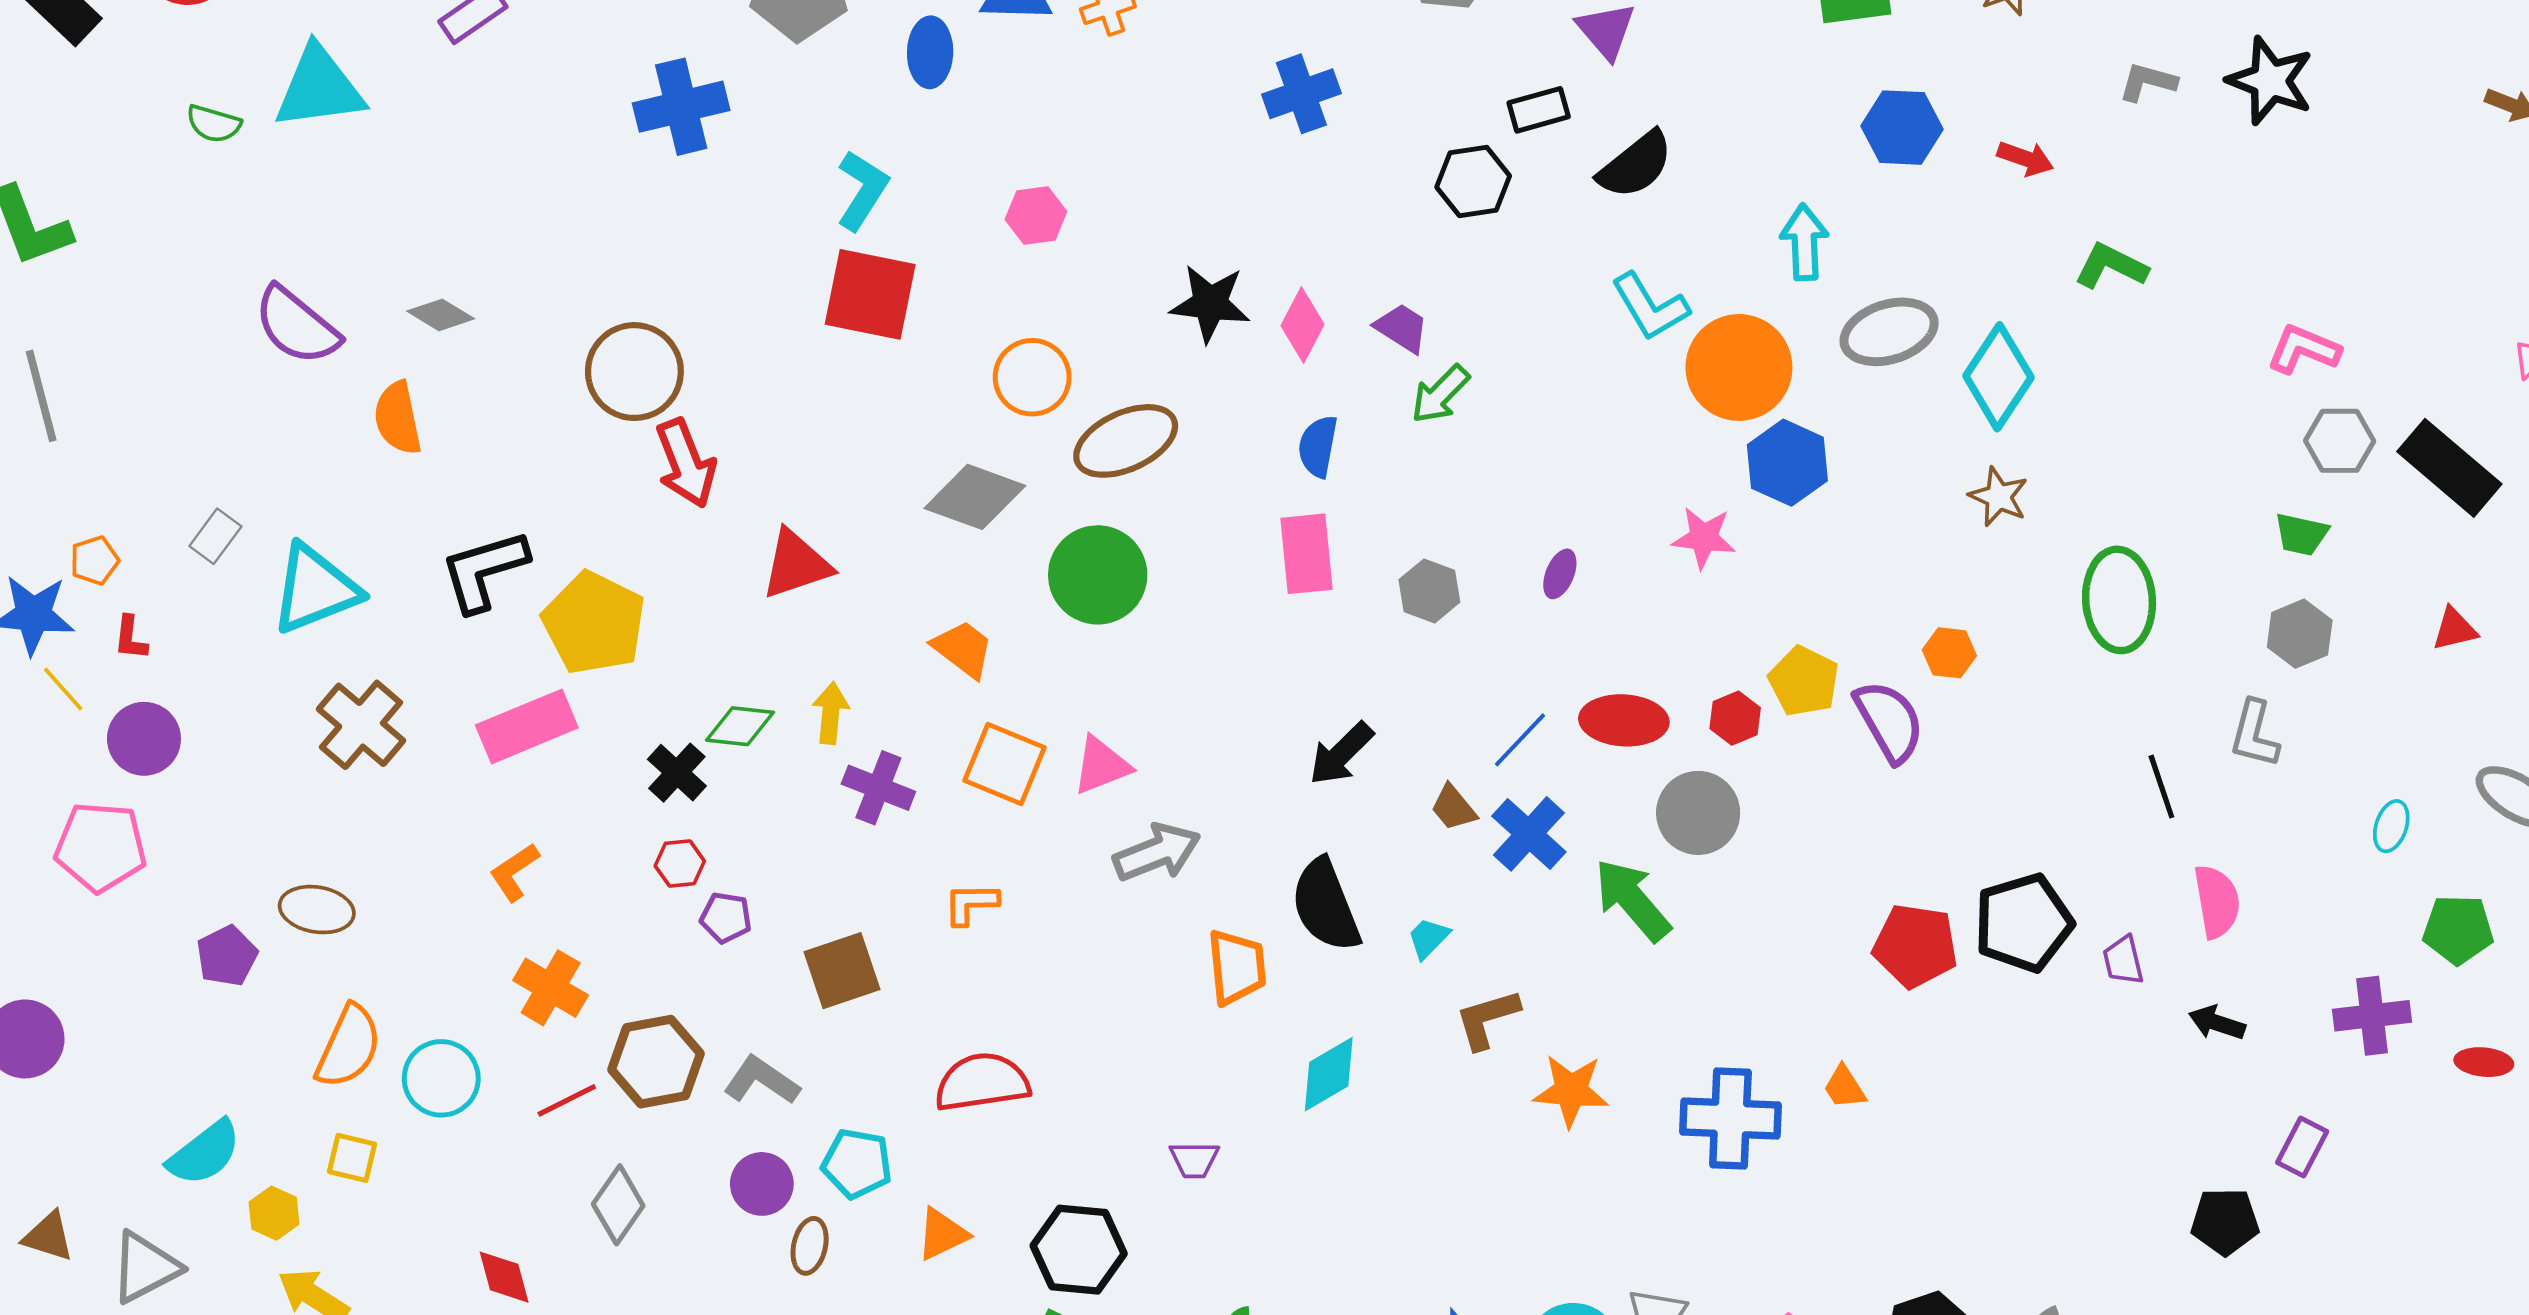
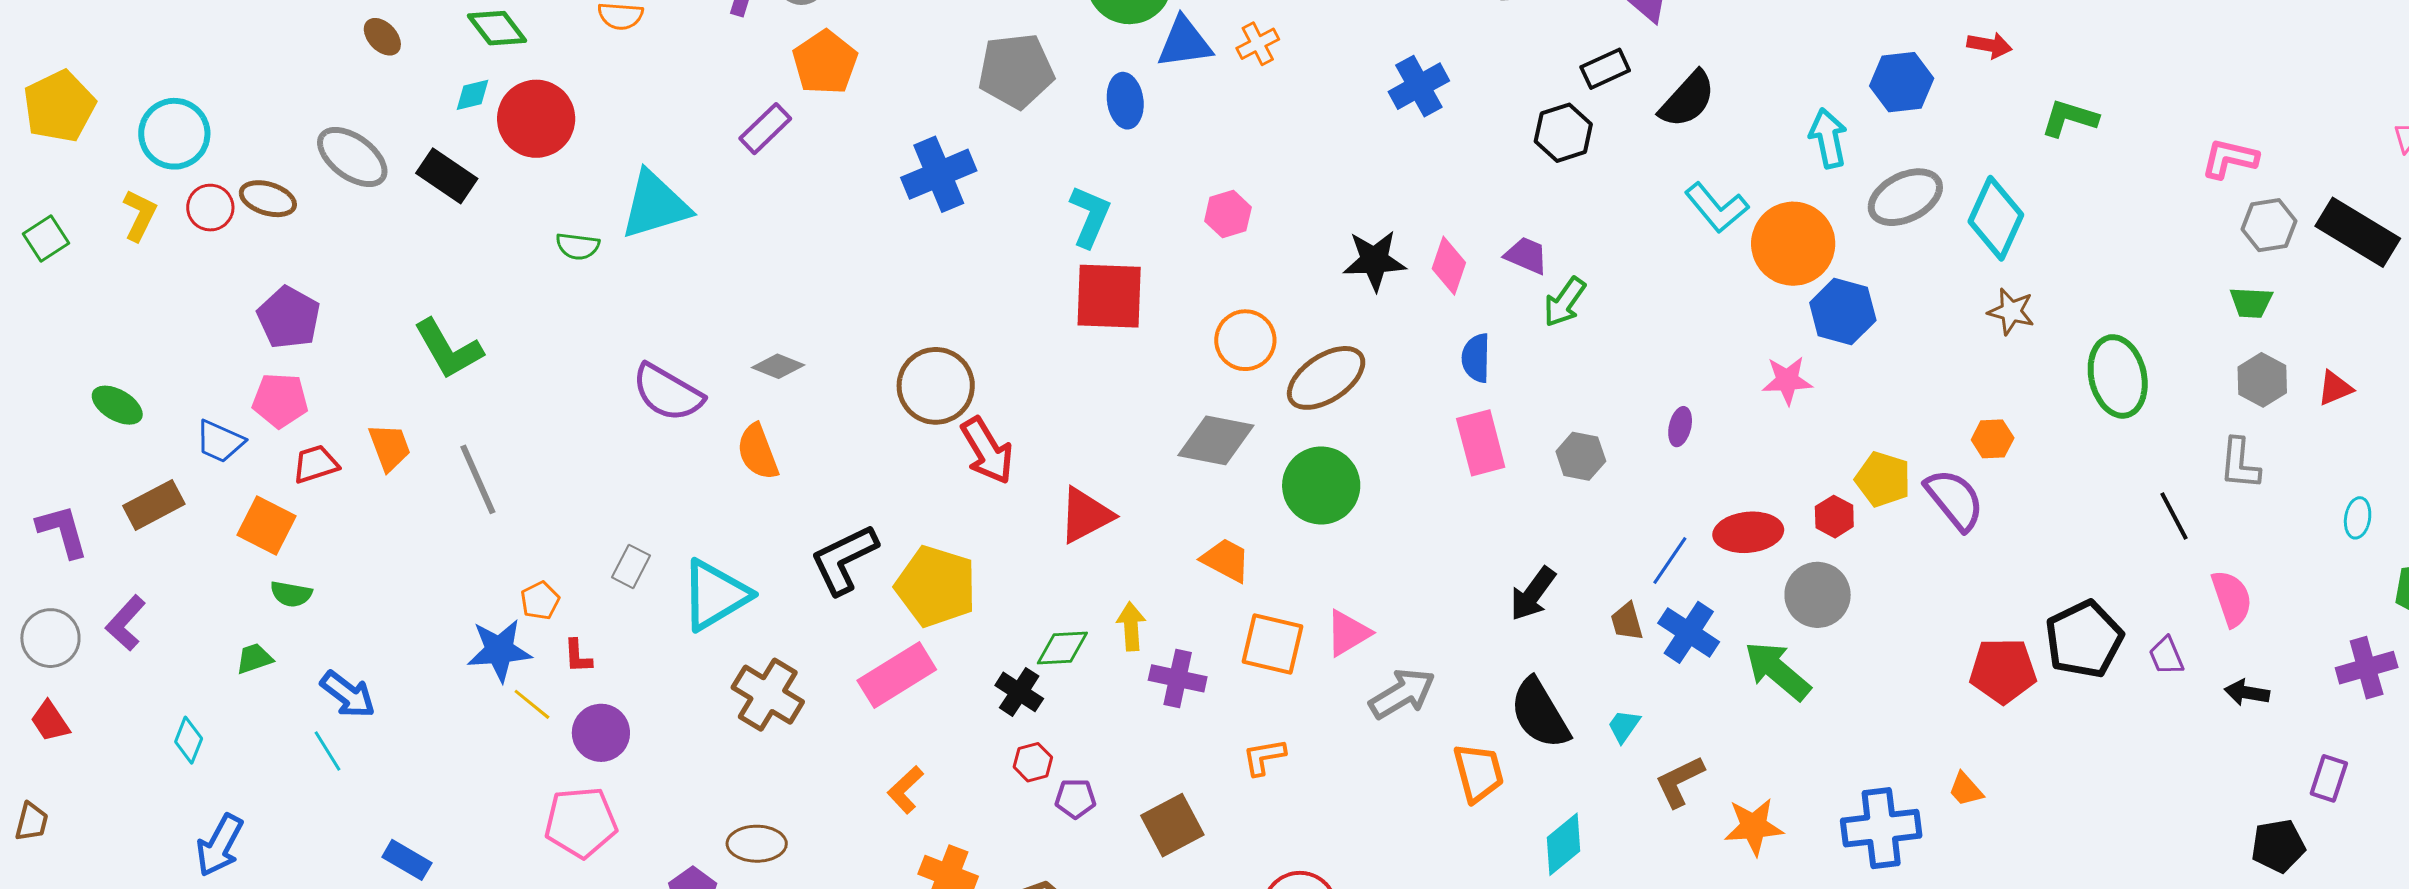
blue hexagon: (1902, 128) -> (1902, 82), moved
red triangle: (2455, 629) -> (2335, 388), moved
brown trapezoid: (1454, 808) -> (1627, 622), turned 33

